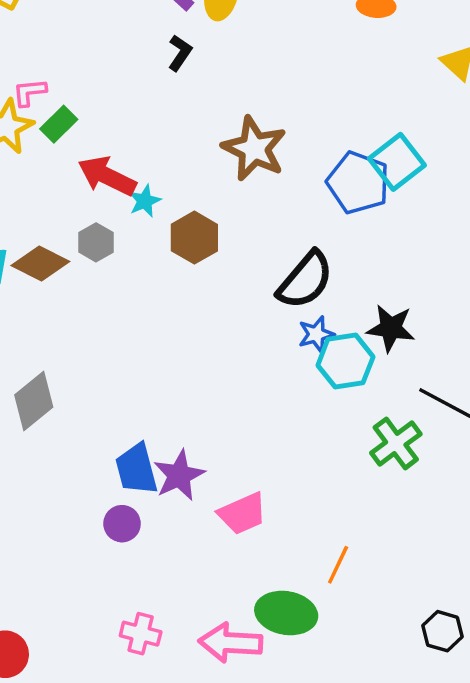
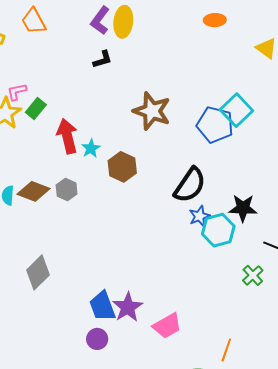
black L-shape: (180, 53) -> (103, 59), turned 45
red arrow: (107, 176) -> (67, 136), turned 56
gray hexagon: (96, 242) -> (67, 190), moved
green cross: (396, 443) -> (253, 275), size x0.7

